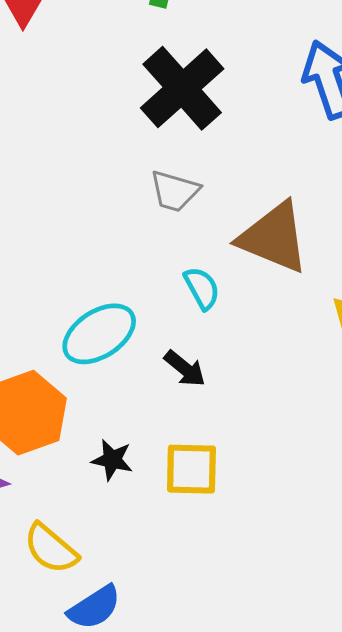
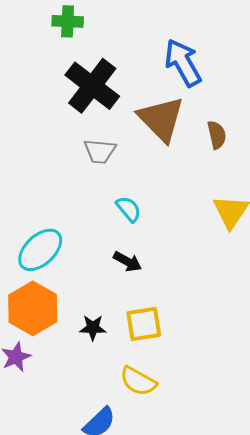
brown triangle: (274, 238) -> (161, 119), moved, turned 34
cyan ellipse: (99, 334) -> (40, 250), moved
yellow semicircle: (51, 549) -> (138, 381), moved

